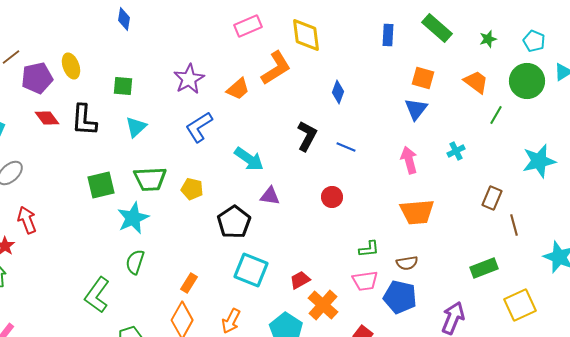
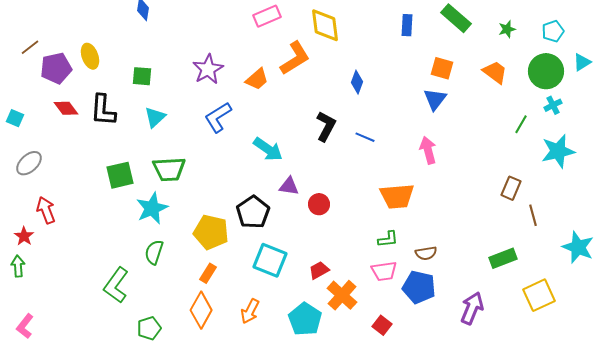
cyan pentagon: (534, 41) -> (553, 31), turned 30
green line: (496, 115) -> (521, 124), moved
cyan cross: (456, 151) -> (553, 105), moved
yellow pentagon: (192, 189) -> (211, 232), moved, size x1.6
red circle: (332, 197) -> (319, 204), moved
orange trapezoid: (417, 212) -> (397, 196), moved

